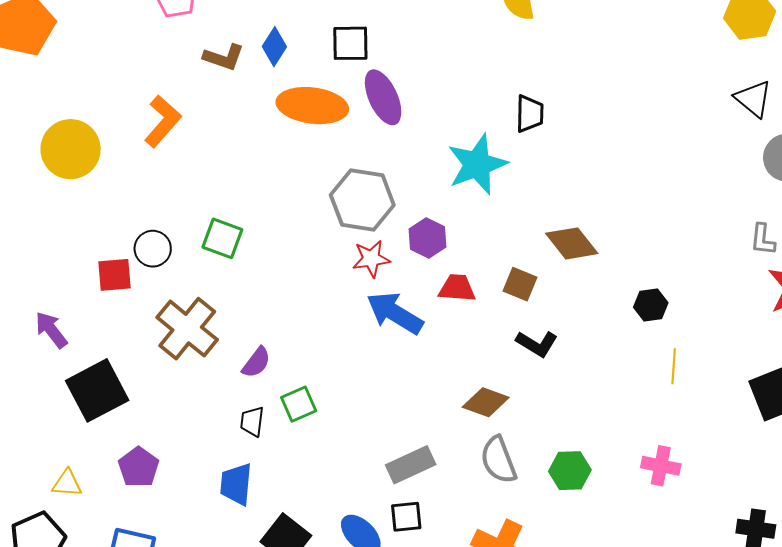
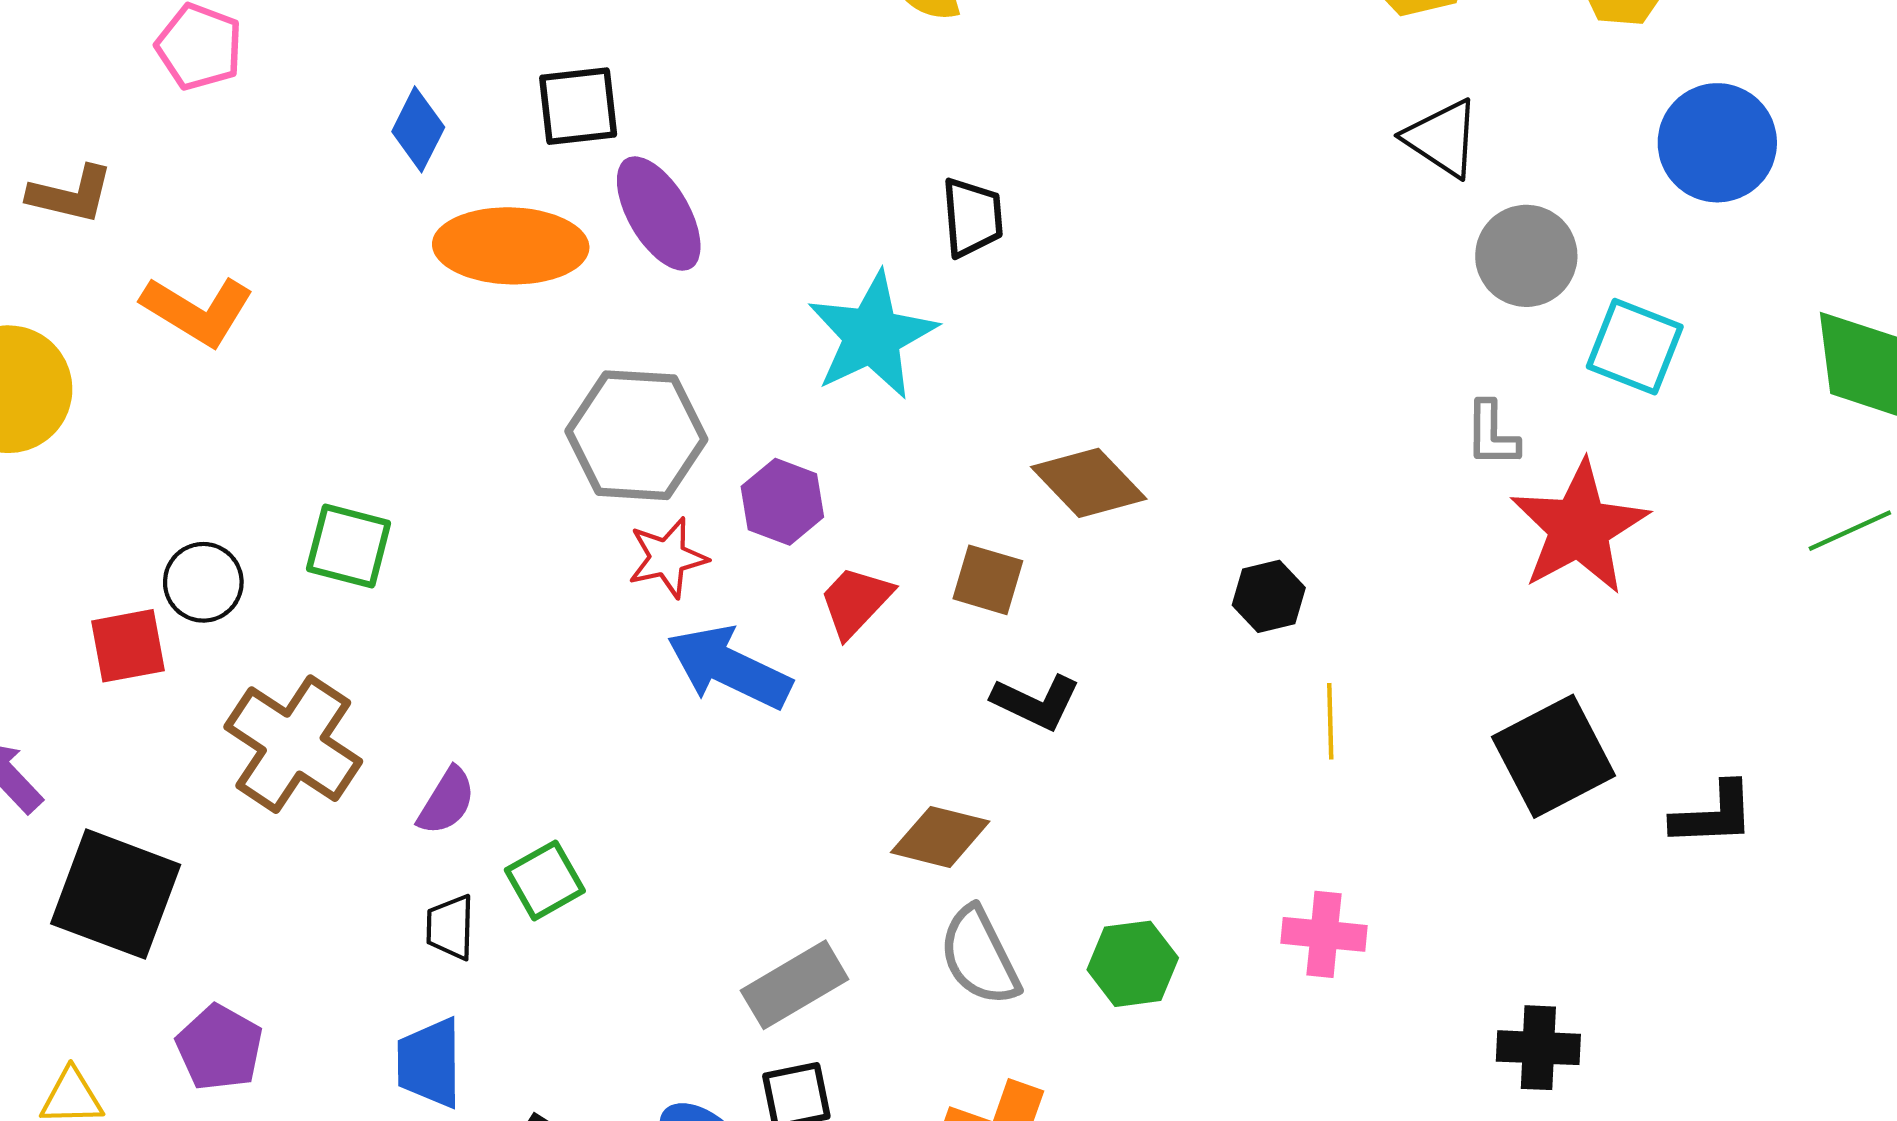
brown L-shape: (224, 57) -> (71, 194), moved
orange L-shape: (163, 121) -> (198, 311), turned 86
red trapezoid: (457, 288) -> (856, 601), turned -45
black square: (97, 390) -> (116, 894), turned -36

